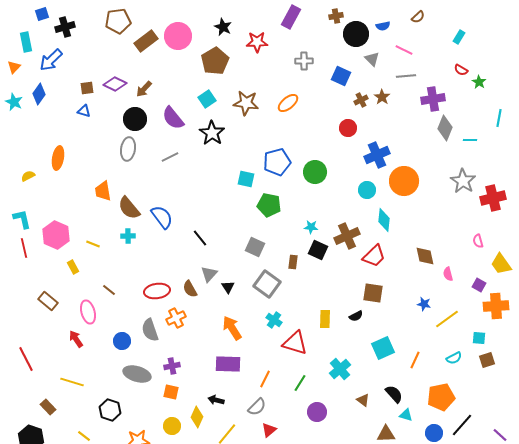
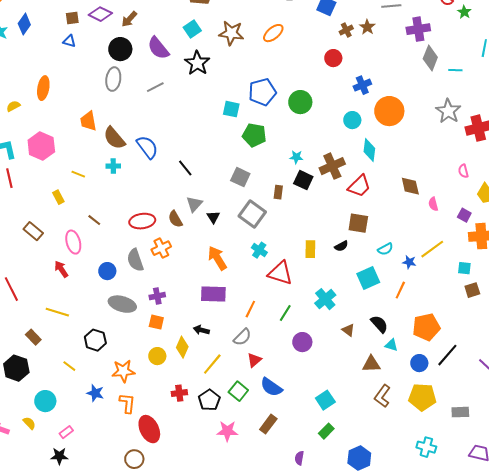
blue cross: (377, 155) -> (362, 85), size x0.7
pink hexagon: (56, 235) -> (41, 146), moved
blue star: (424, 304) -> (409, 262), moved
cyan semicircle: (454, 358) -> (385, 249), moved

